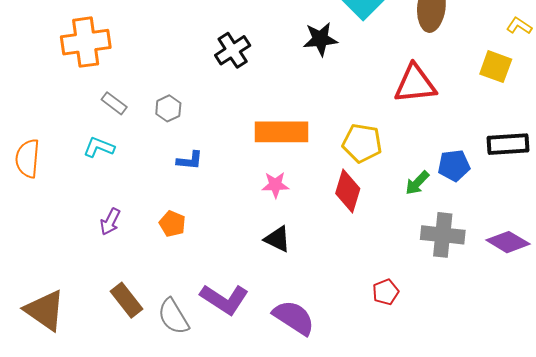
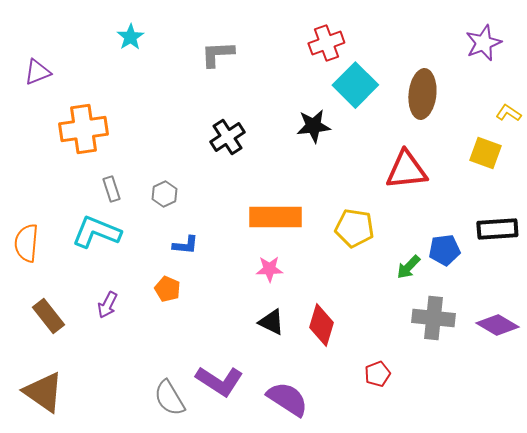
gray rectangle: (114, 103) -> (111, 189), turned 35
cyan L-shape: (99, 147) -> (96, 232), size x1.6
red diamond: (348, 191) -> (321, 325), moved
orange pentagon: (172, 224) -> (167, 289), moved
brown rectangle: (126, 300) -> (48, 316), moved

